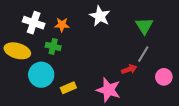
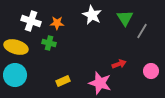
green triangle: (144, 26) -> (125, 18), moved
gray line: (143, 54) -> (142, 31), moved
cyan circle: (41, 75) -> (15, 75), moved

